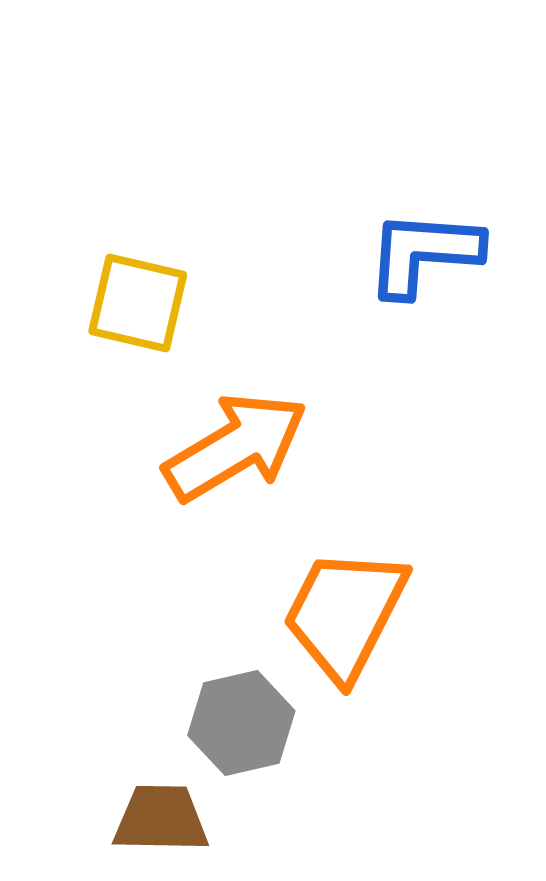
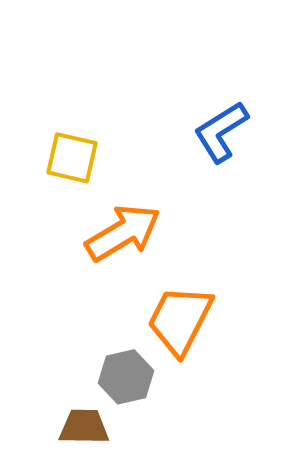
blue L-shape: (424, 253) -> (221, 132), turned -36

